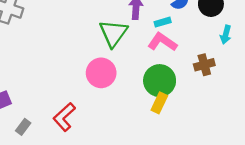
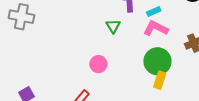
green triangle: (113, 33) -> (113, 26), size x0.6
pink circle: (101, 73) -> (98, 64), moved, size x0.7

